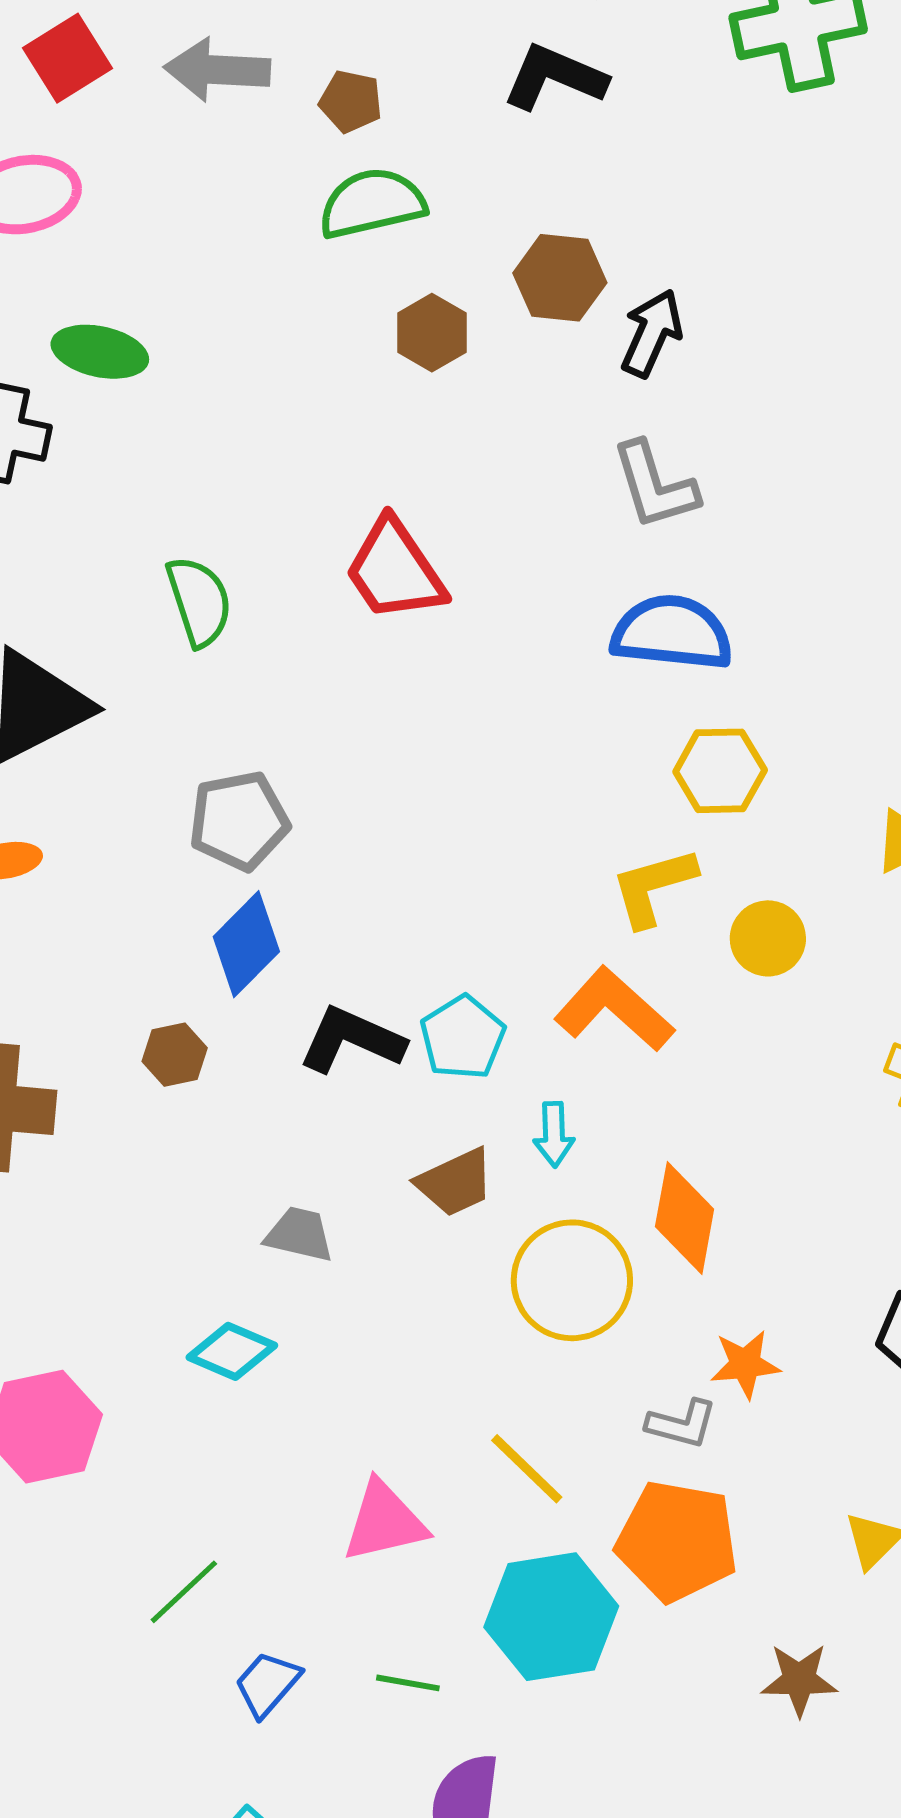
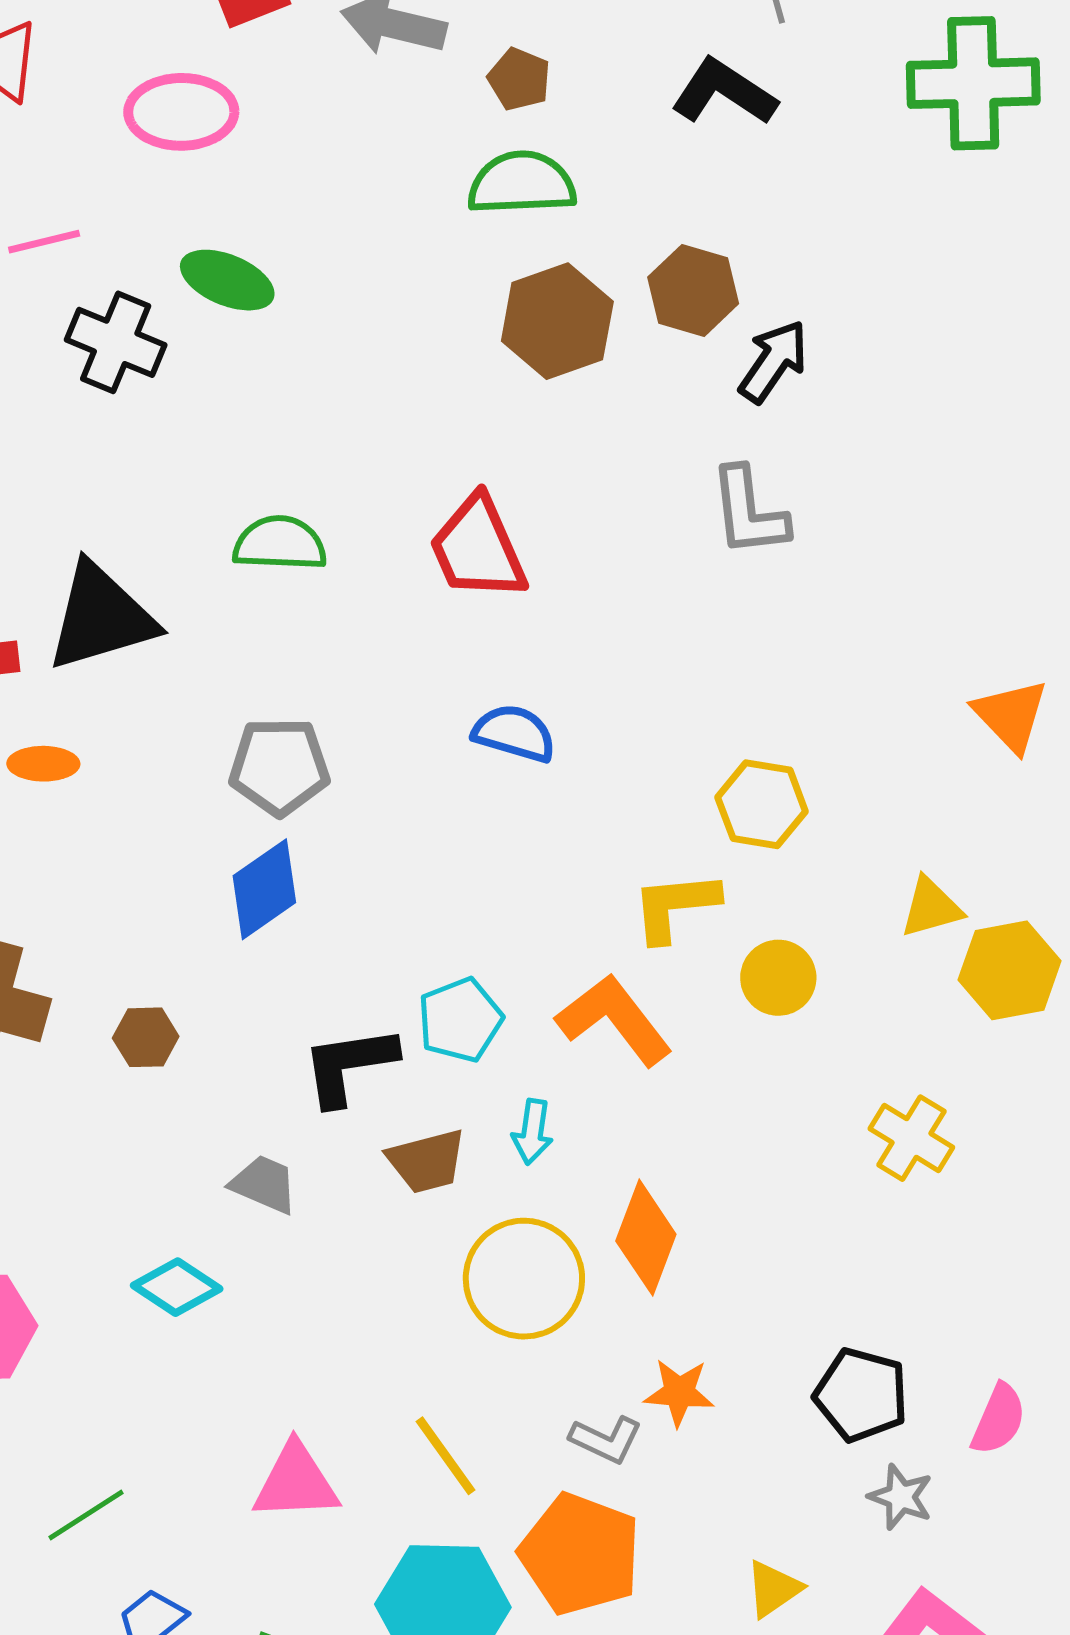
brown hexagon: (432, 333) -> (557, 321), size x1.5
green semicircle: (199, 601) -> (280, 543), turned -80
blue semicircle: (672, 633) -> (514, 733), moved, size x0.7
black L-shape: (352, 1040) -> (349, 1065), moved, turned -43
brown hexagon: (175, 1055) -> (146, 1037), moved

